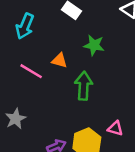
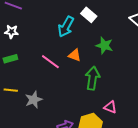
cyan arrow: (25, 26) -> (66, 27), moved
pink triangle: (115, 128) -> (110, 107), moved

